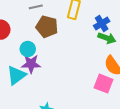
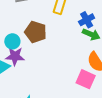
brown pentagon: (47, 27) -> (36, 32), moved

